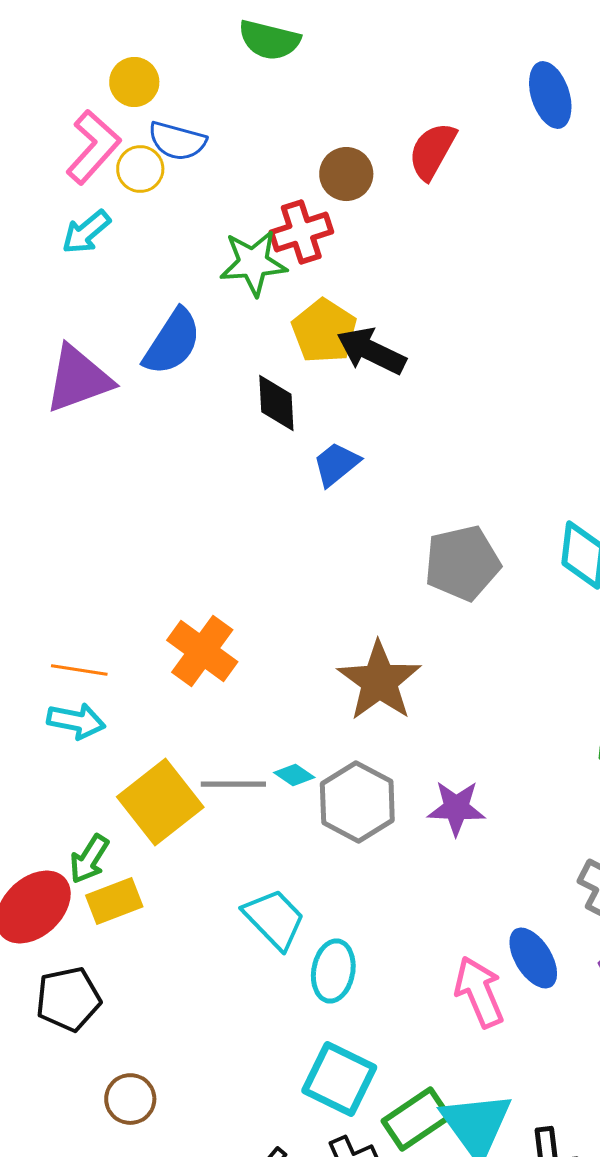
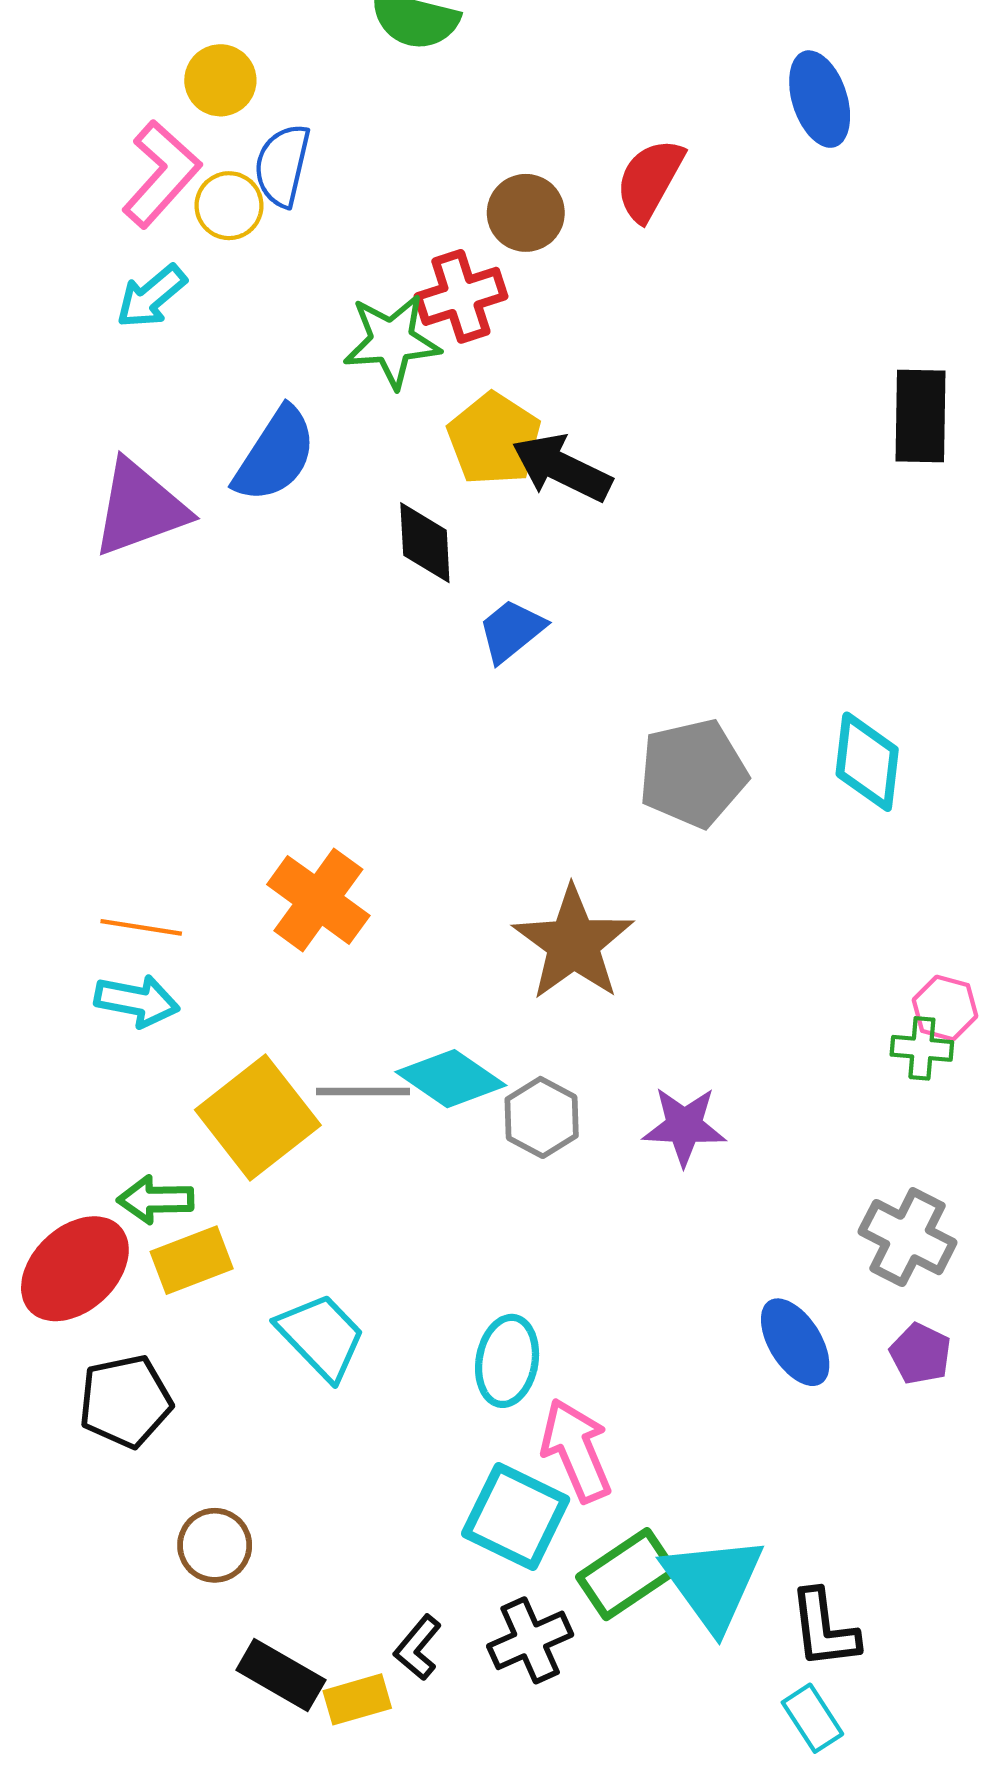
blue semicircle: (177, 141) -> (282, 165), turned 88
cyan diamond: (294, 775) -> (451, 1079), size x1.8
gray hexagon: (357, 802) -> (542, 1117), size x0.7
green arrow: (89, 859) -> (156, 1200), turned 57
cyan trapezoid: (274, 919) -> (321, 1336), moved
pink arrow: (479, 992) -> (576, 1450), moved

